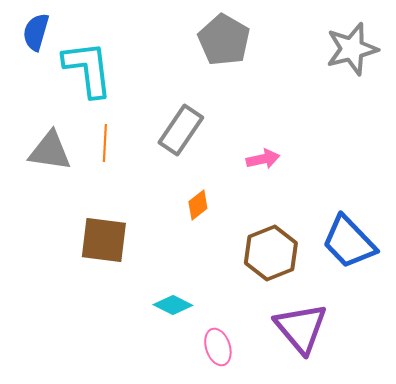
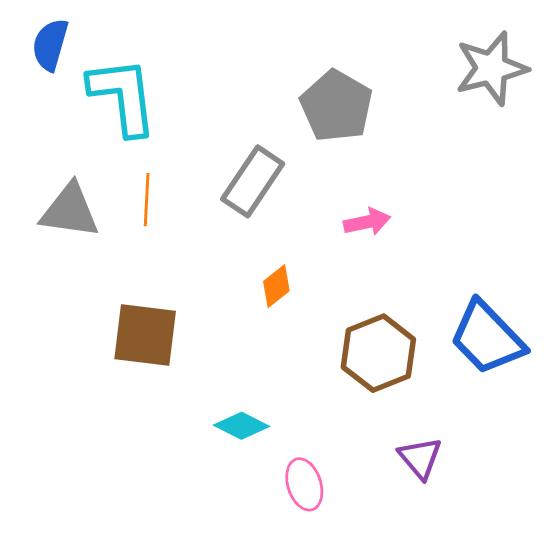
gray pentagon: (224, 40) -> (336, 106), moved
purple triangle: (301, 328) -> (420, 458), size x0.6

